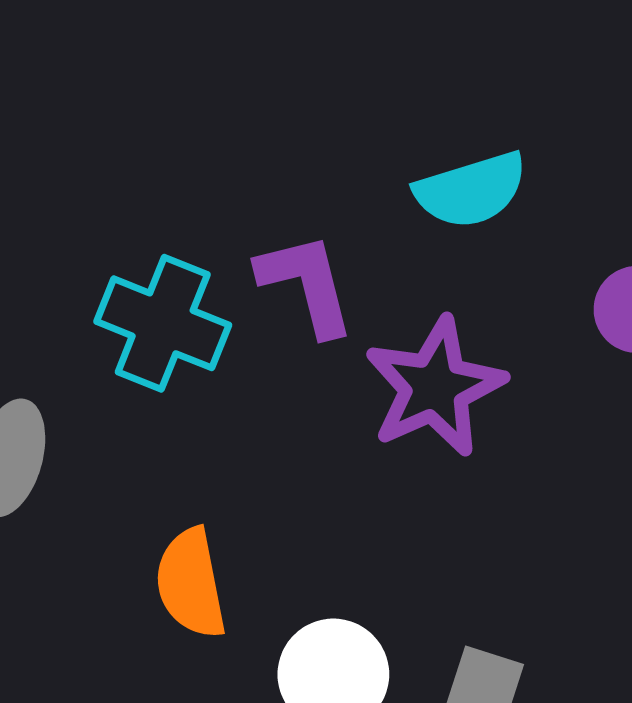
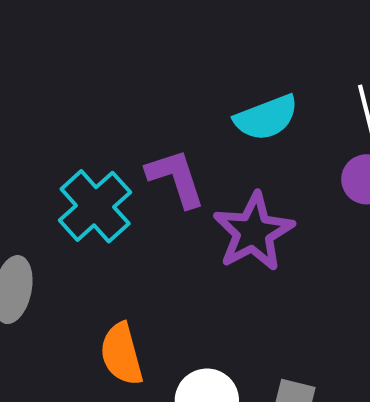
cyan cross: (163, 323) -> (95, 206), turned 30

